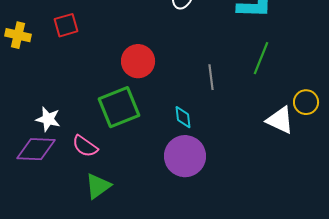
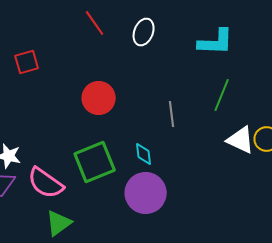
green square: (119, 107) -> (95, 162), moved
white triangle: (280, 120) -> (241, 140), moved
pink semicircle: (85, 146) -> (46, 183), size x1.4

